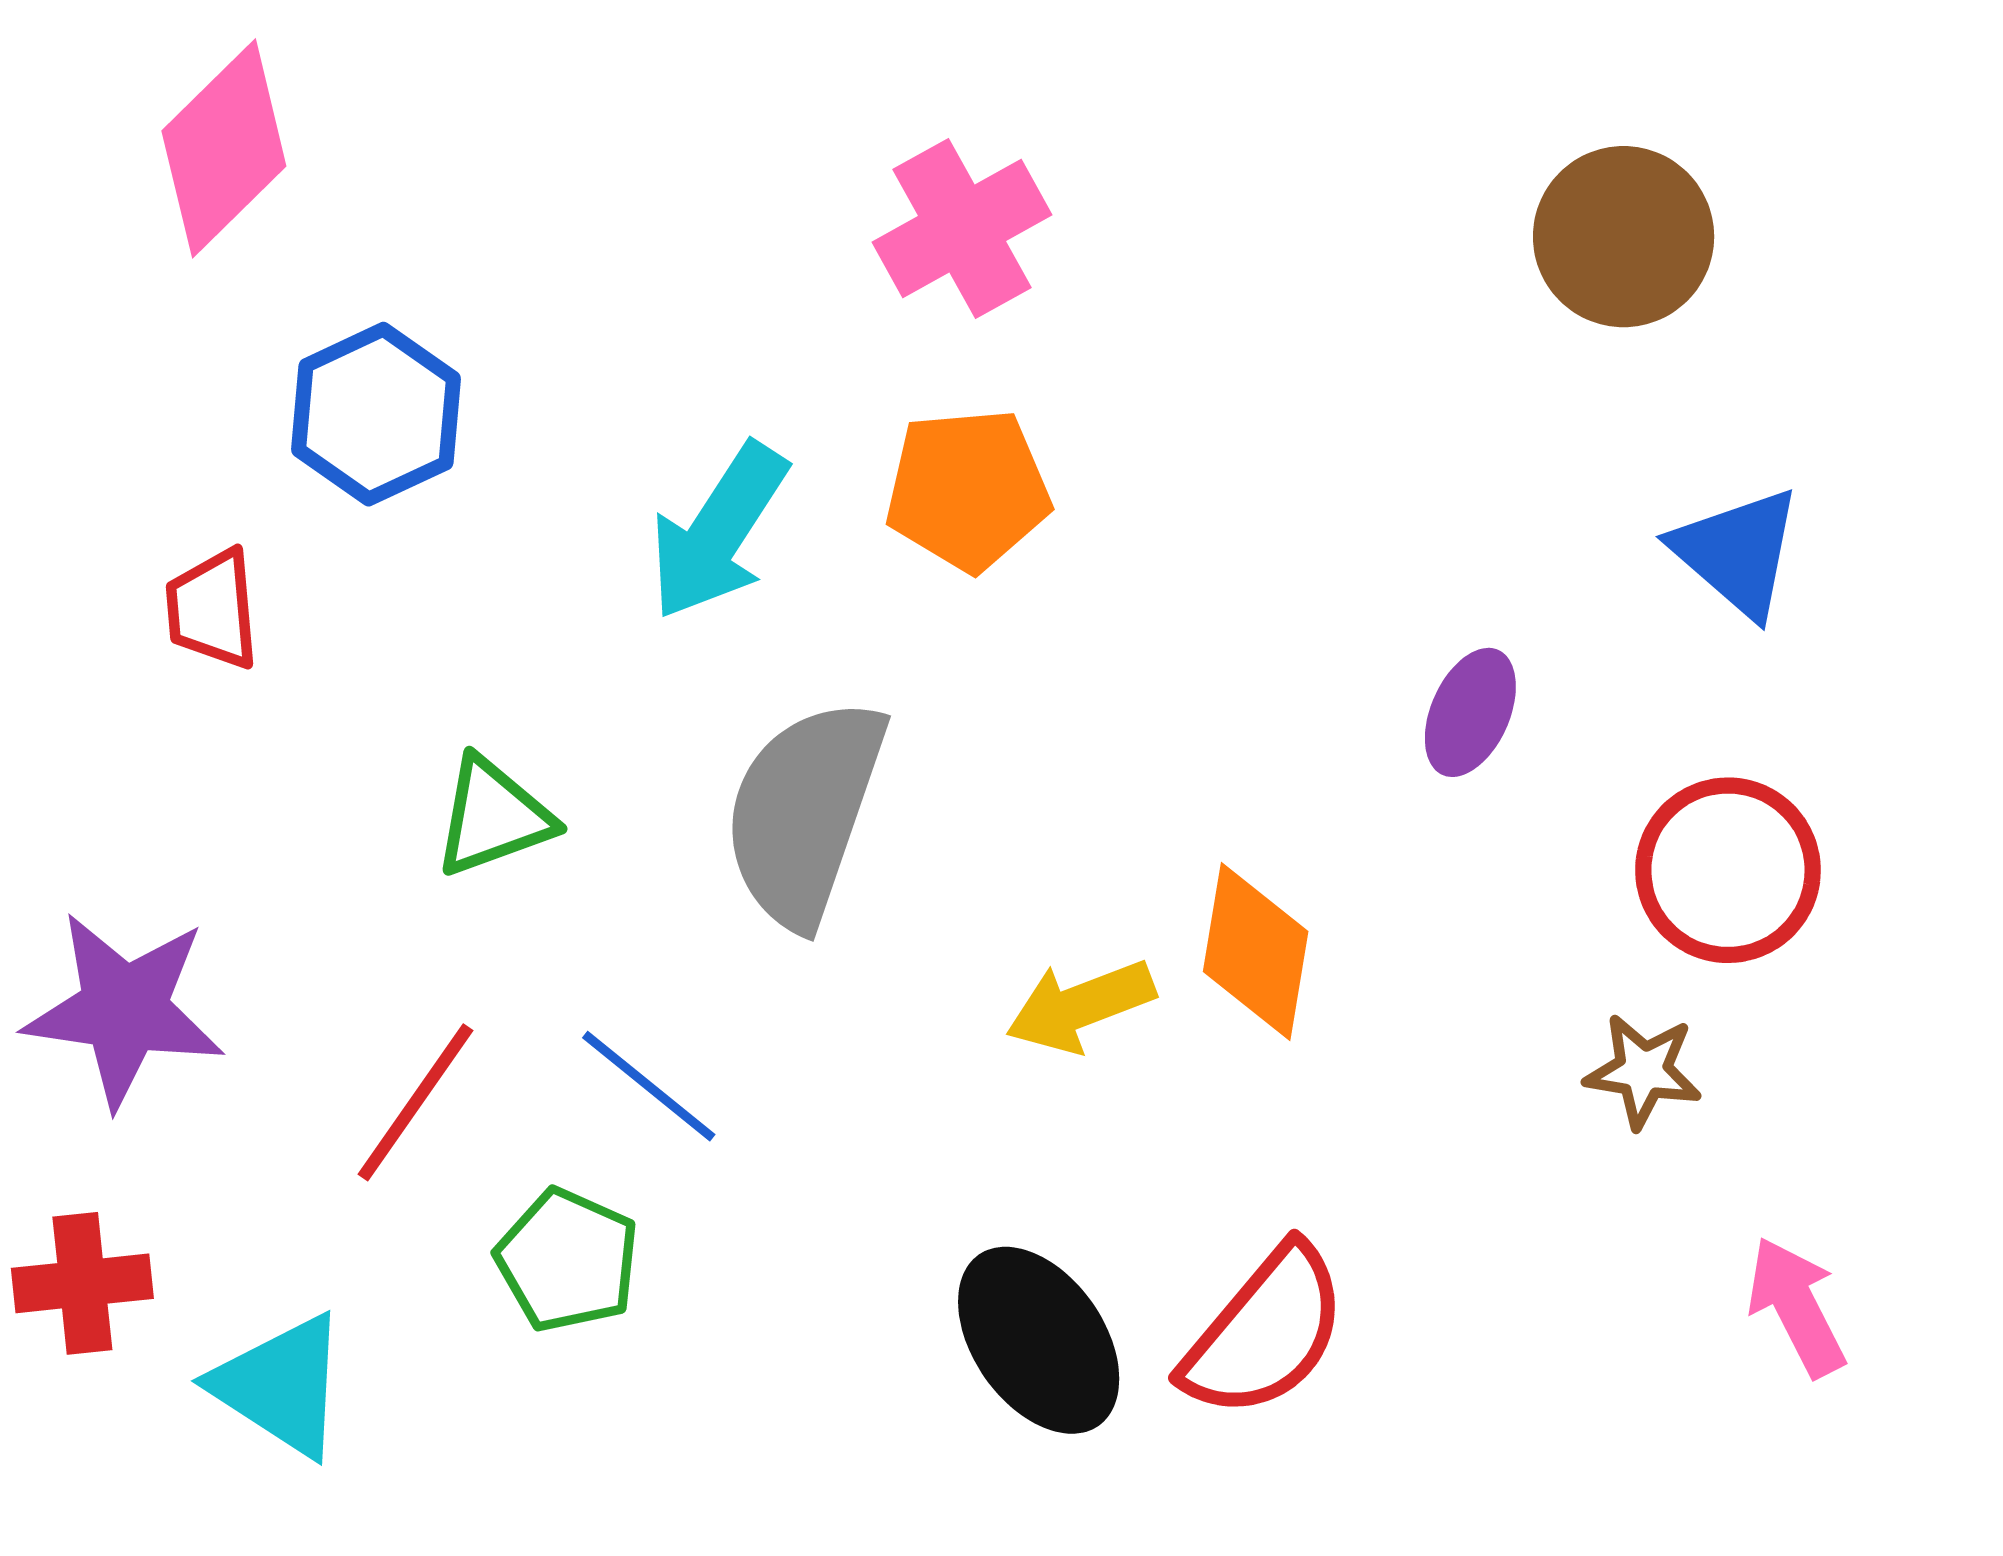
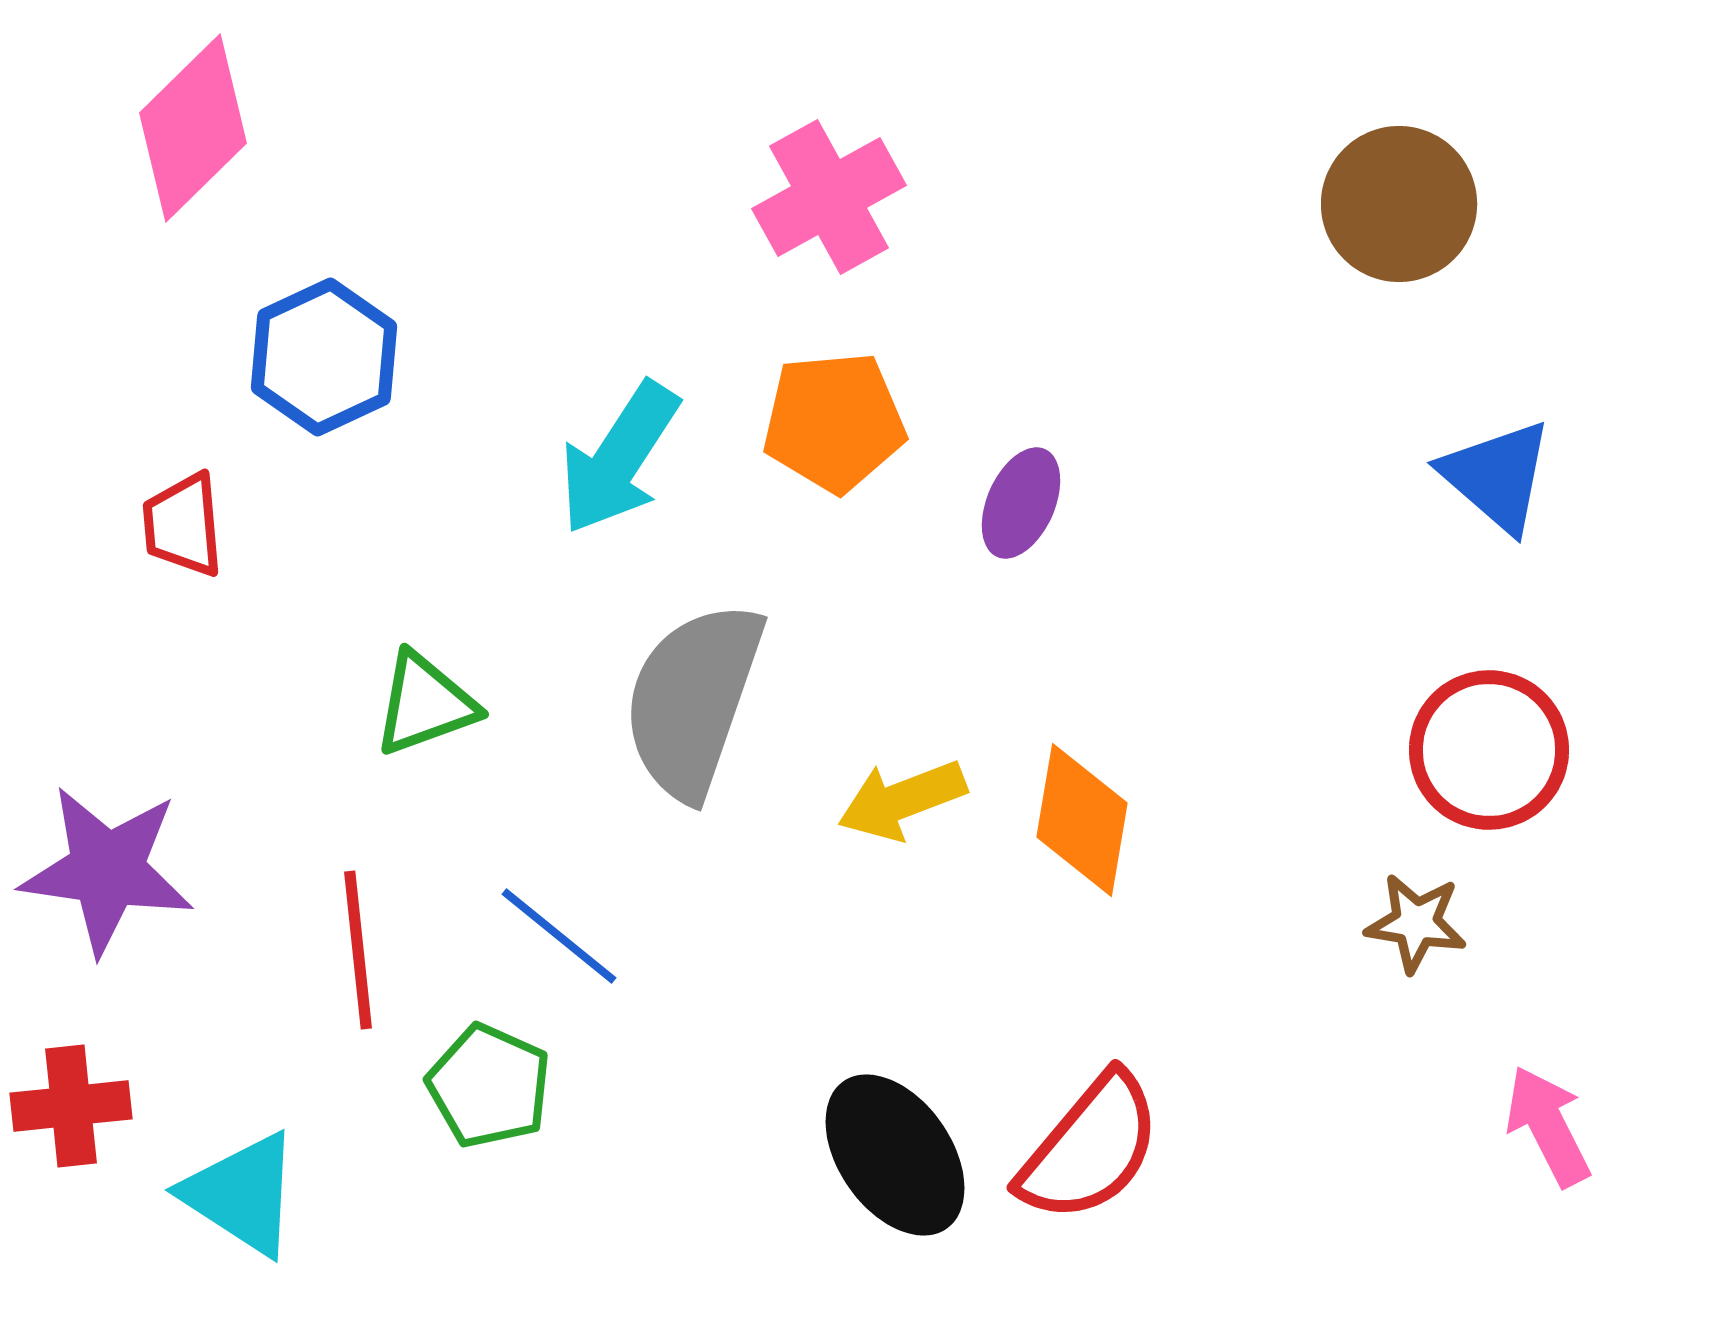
purple ellipse: (1470, 712) -> (1021, 503), moved
yellow arrow: (1080, 1006) -> (902, 800), moved
red line: (415, 1102) -> (358, 950), turned -41

